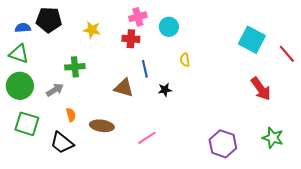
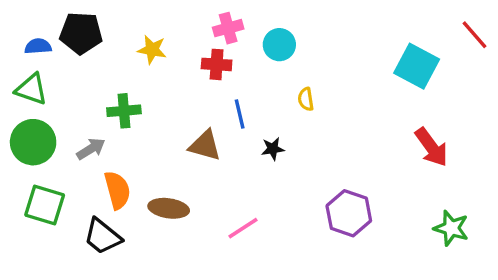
red line: (287, 54) -> (474, 35), moved
orange semicircle: (71, 115) -> (117, 190), size x1.6
purple hexagon: (223, 144) -> (349, 213), moved

